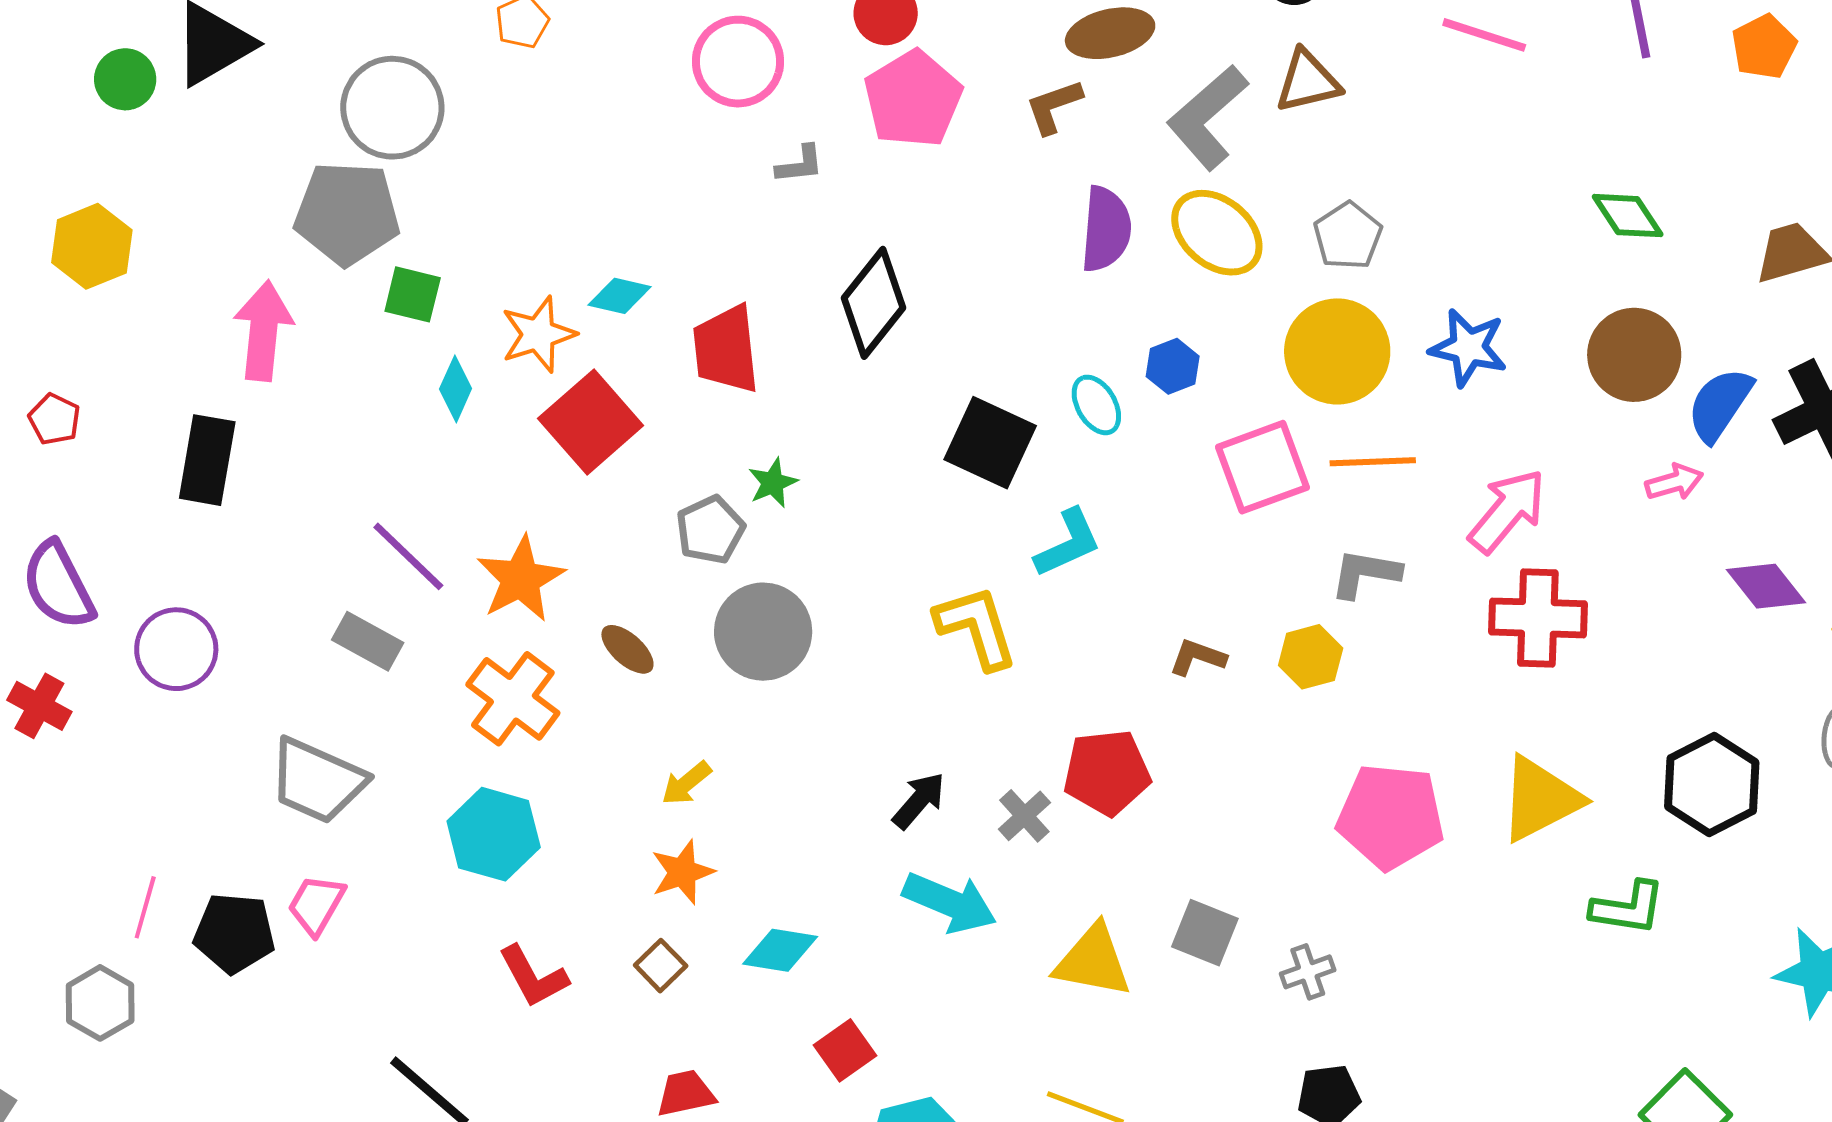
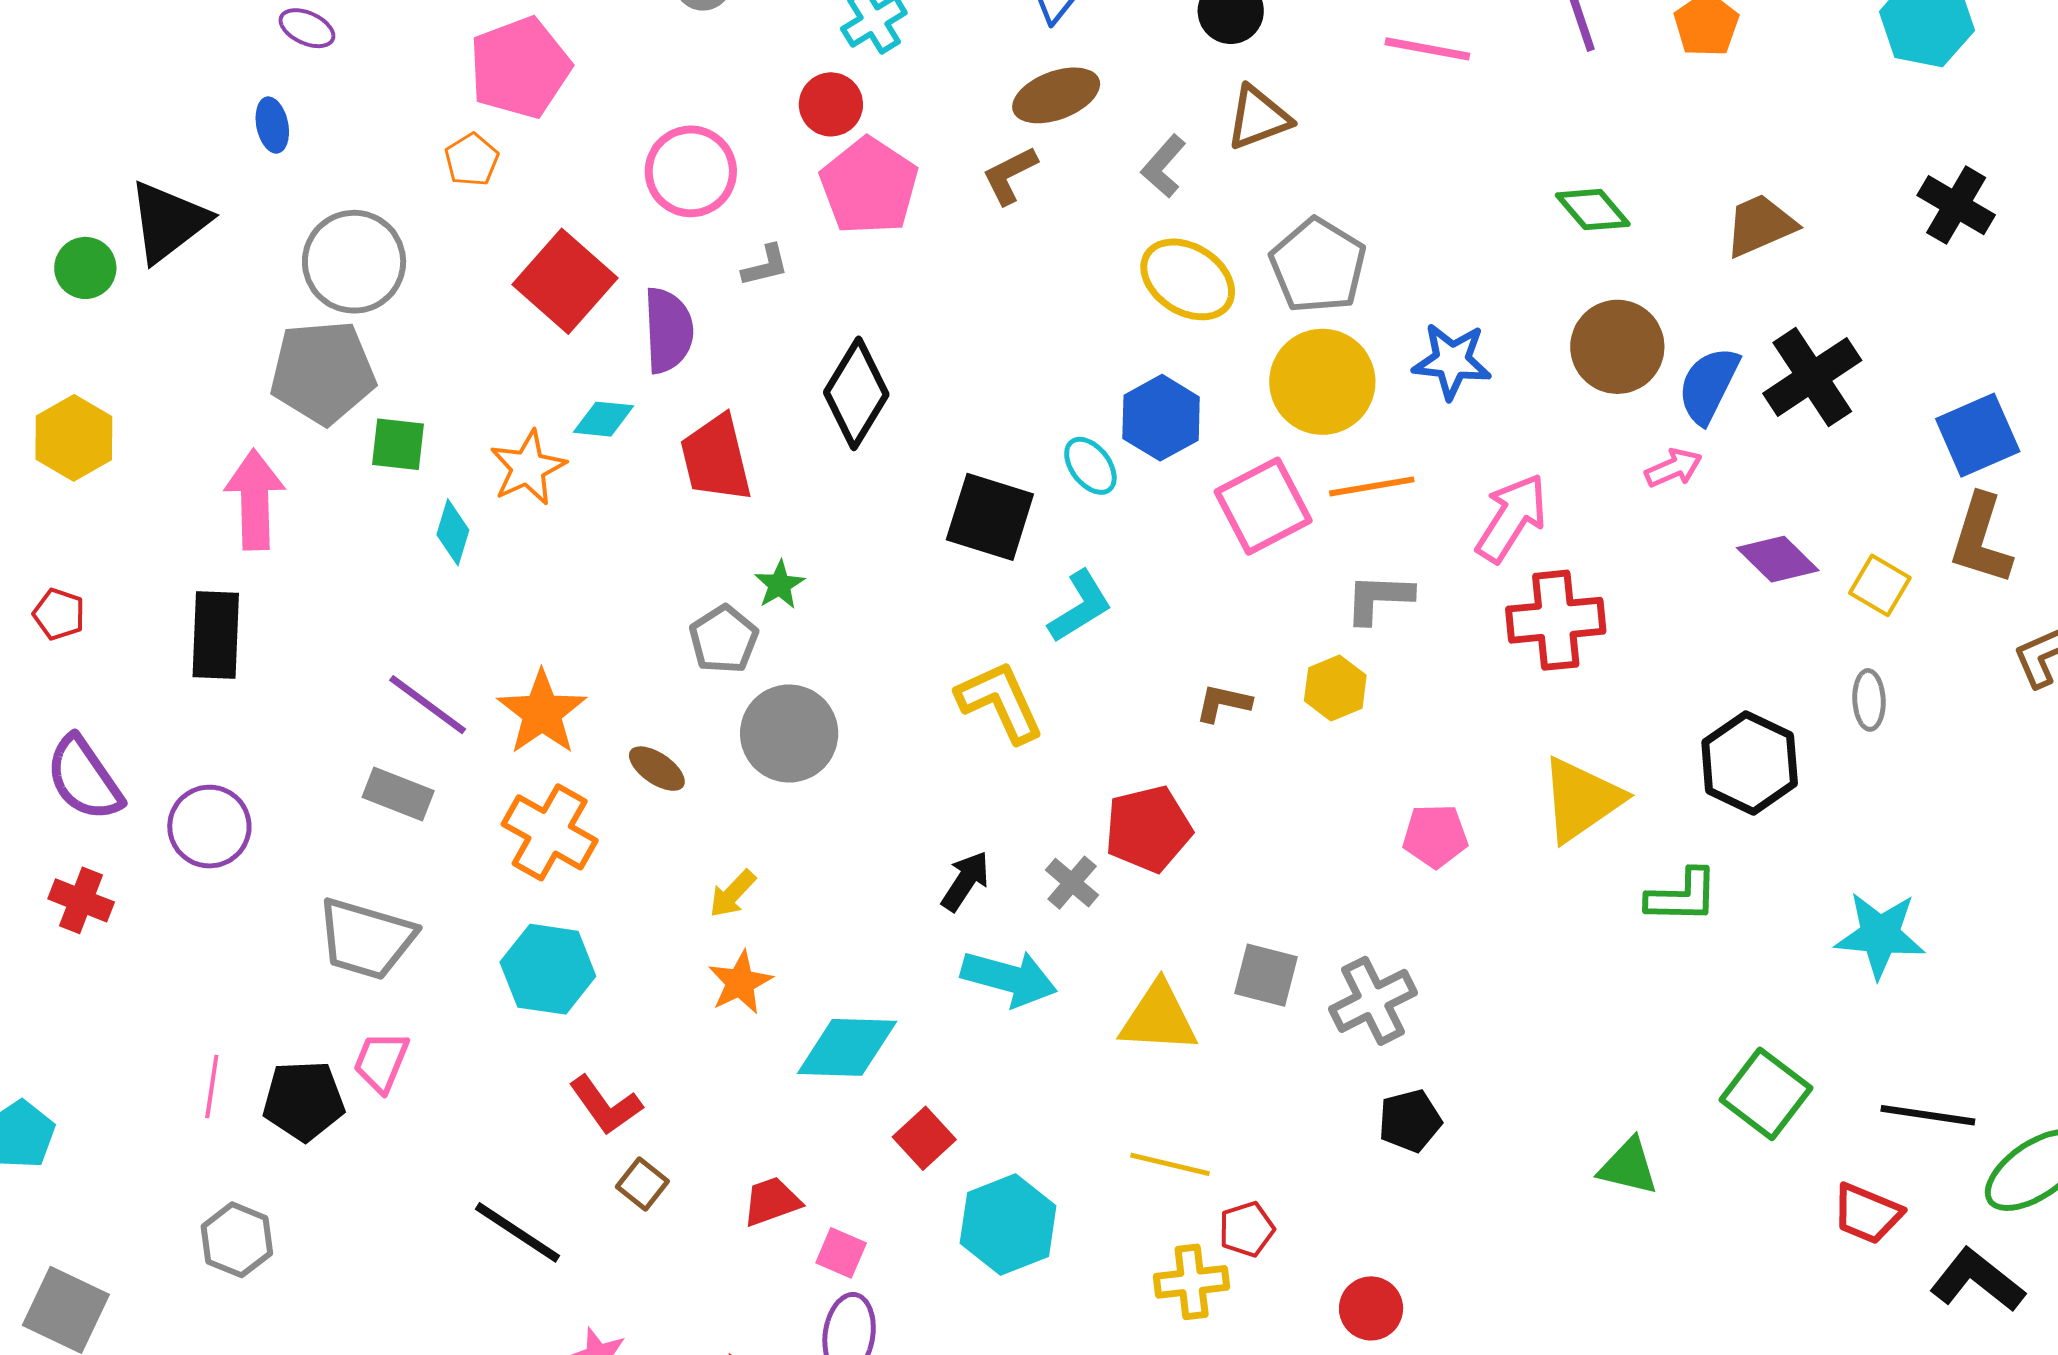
gray L-shape: (1207, 117) -> (1164, 166), size x0.6
purple semicircle: (1106, 229) -> (668, 330), moved
gray pentagon: (1348, 236) -> (1318, 266), size x1.4
blue hexagon: (1173, 366) -> (1161, 418), size x1.5
red square: (591, 422) -> (565, 281), moved
pink pentagon: (1391, 816) -> (1435, 836), size x0.6
cyan diamond: (780, 950) -> (847, 1047), size x1.4
brown square: (661, 966) -> (642, 1184), moved
gray cross: (1308, 972) -> (1373, 1001), size x1.6
gray hexagon: (100, 1003) -> (237, 1240), moved

